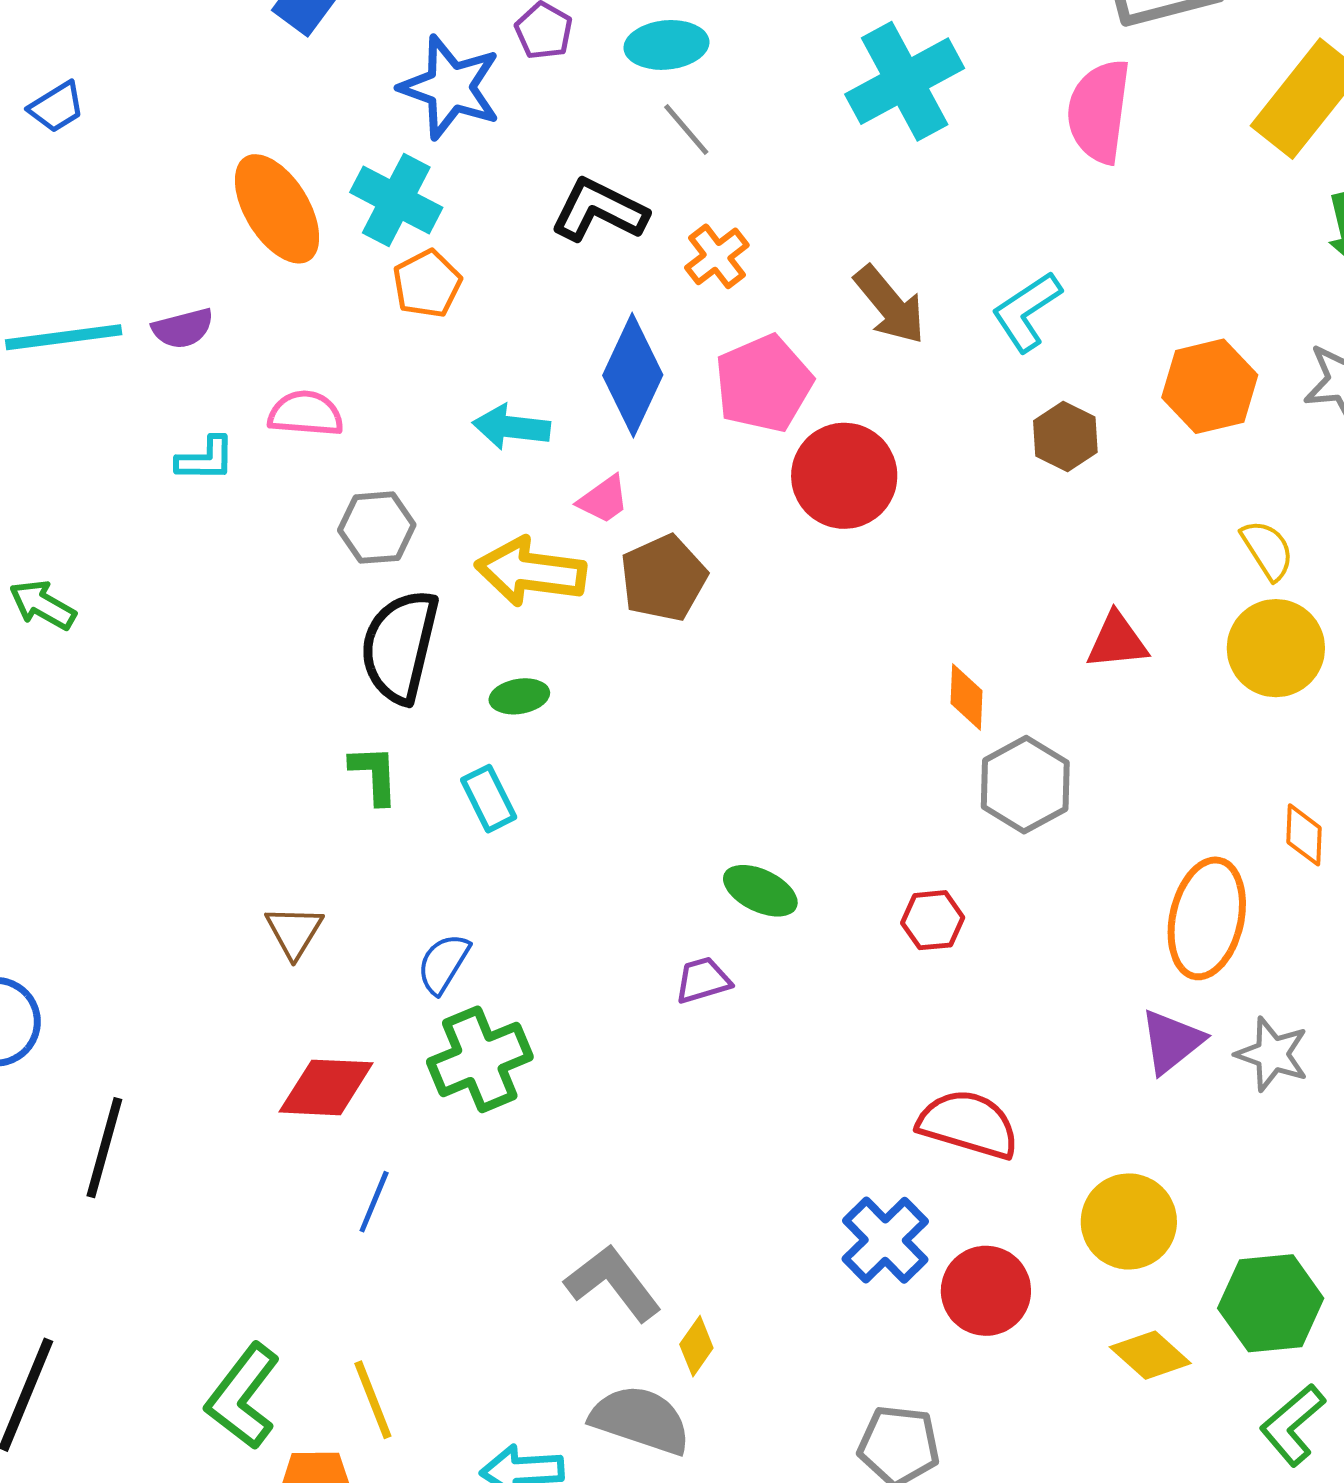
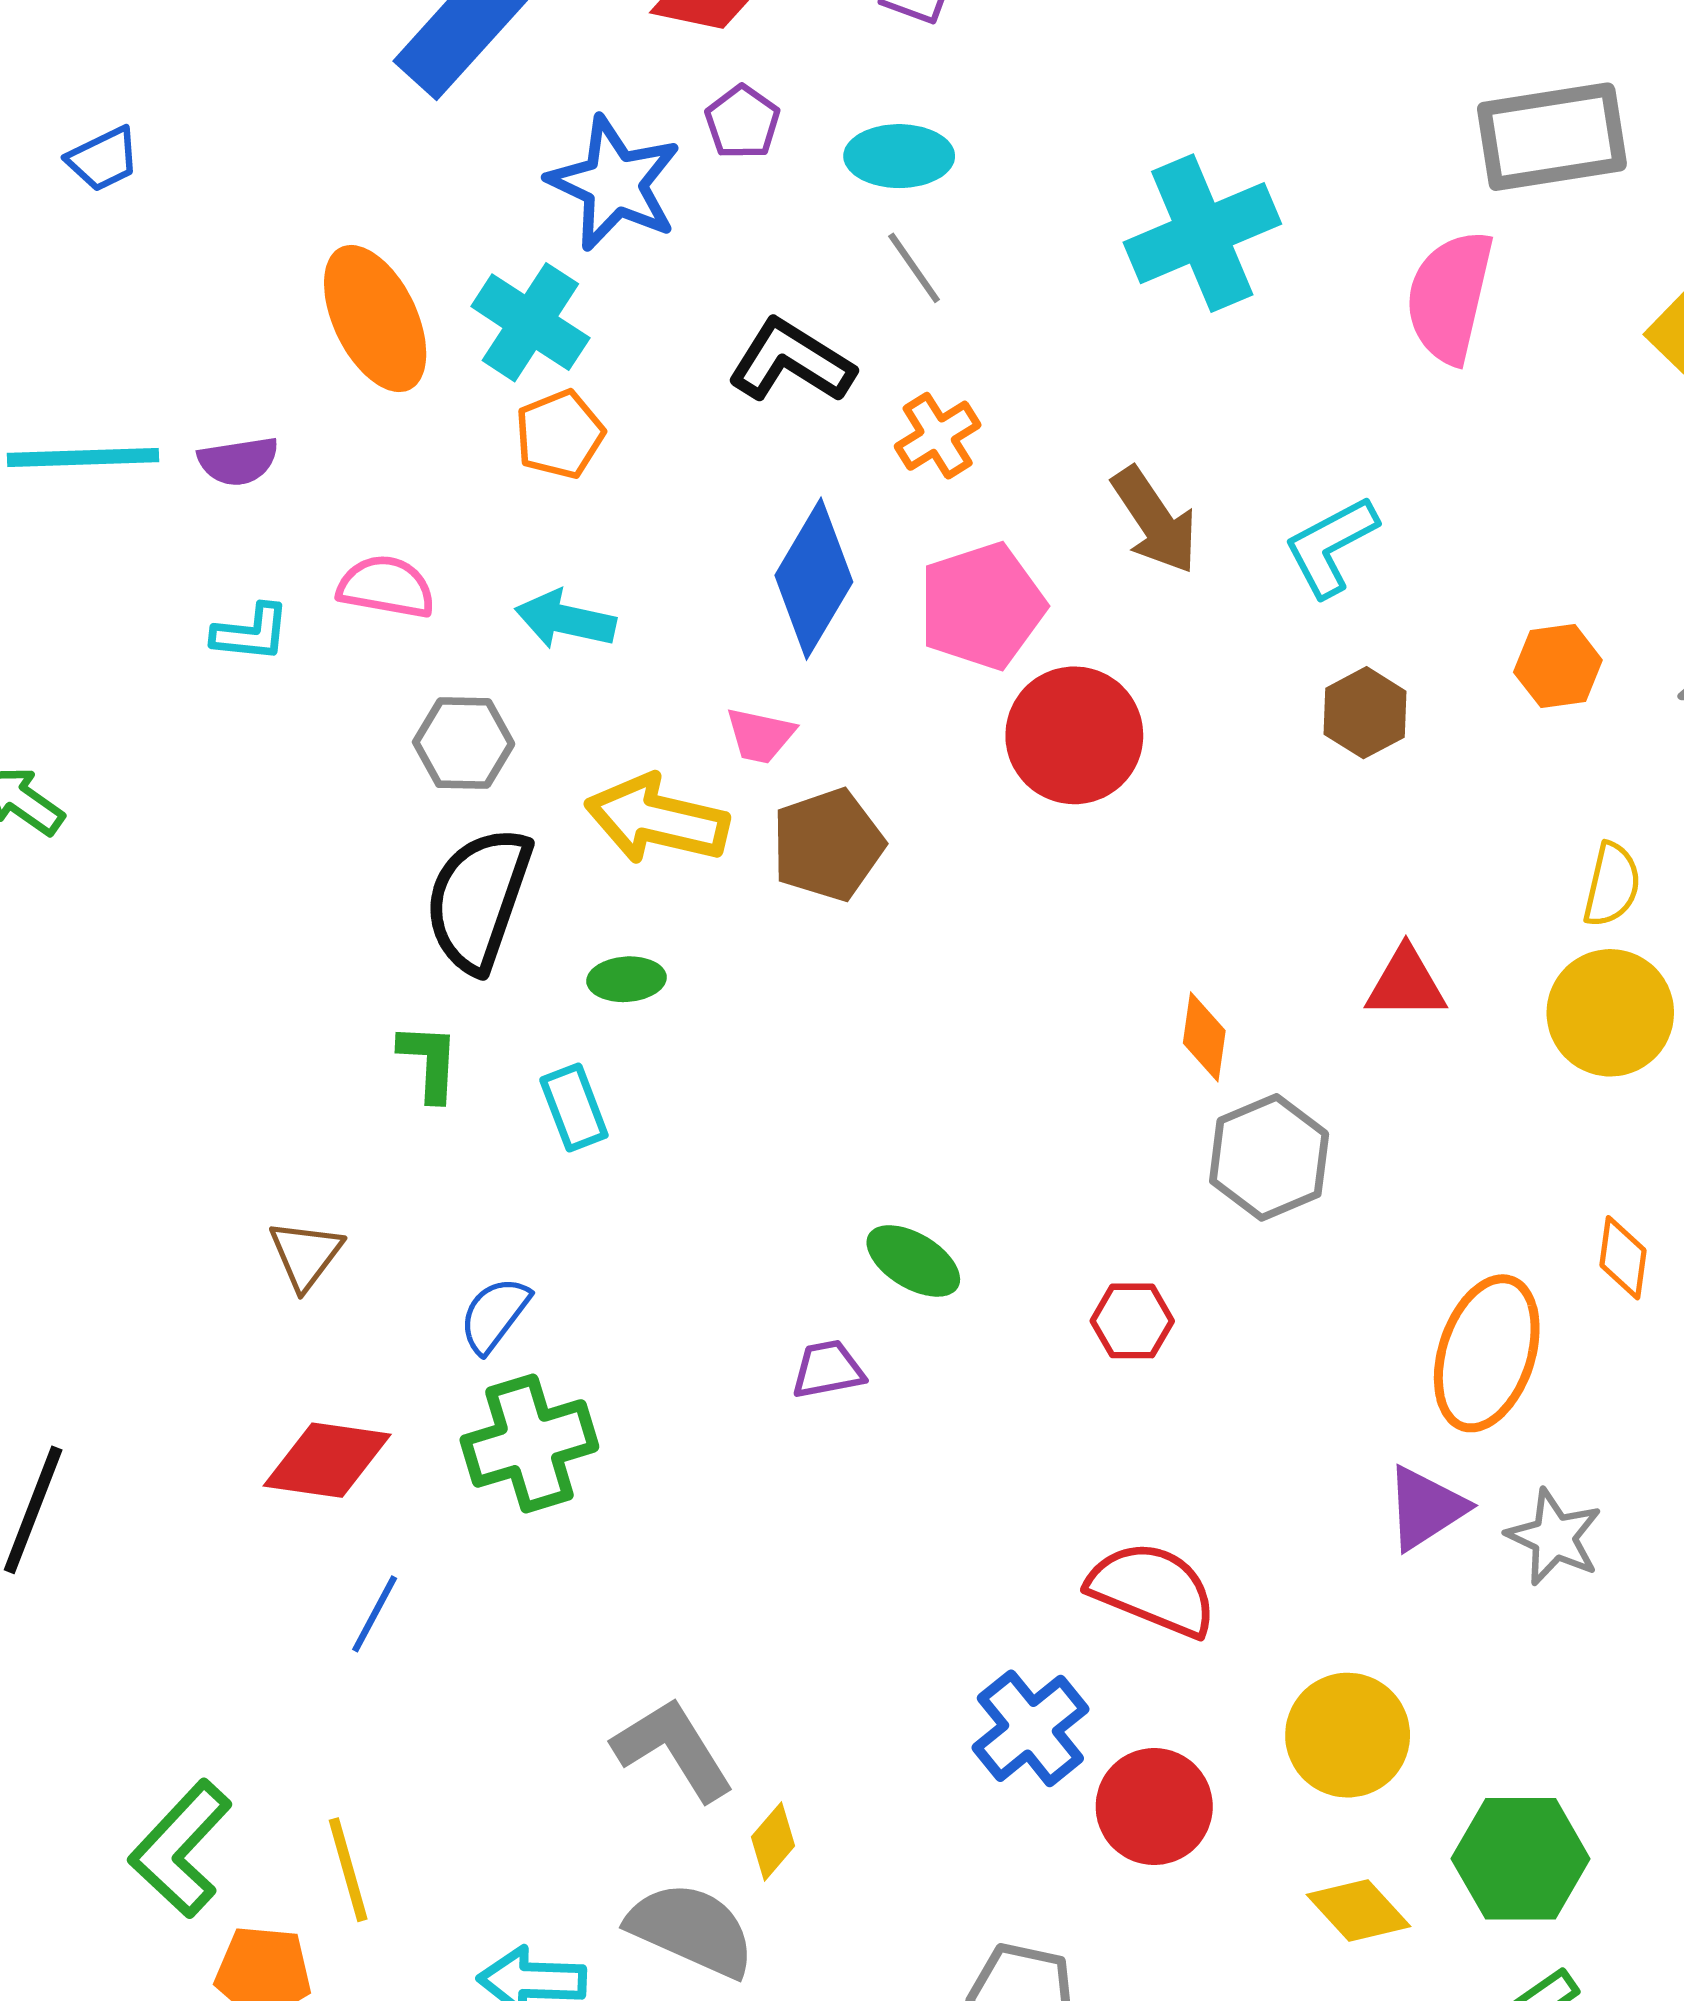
orange hexagon: (1210, 386) -> (1558, 666), size x0.7
cyan arrow: (511, 427) -> (565, 620), moved
pink trapezoid: (604, 499) -> (760, 735), turned 42
yellow semicircle: (1267, 550) -> (1612, 885), turned 40

